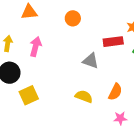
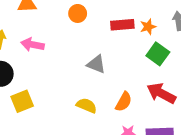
red rectangle: (113, 42) -> (122, 25), moved
pink arrow: (36, 47) -> (33, 45), turned -96

